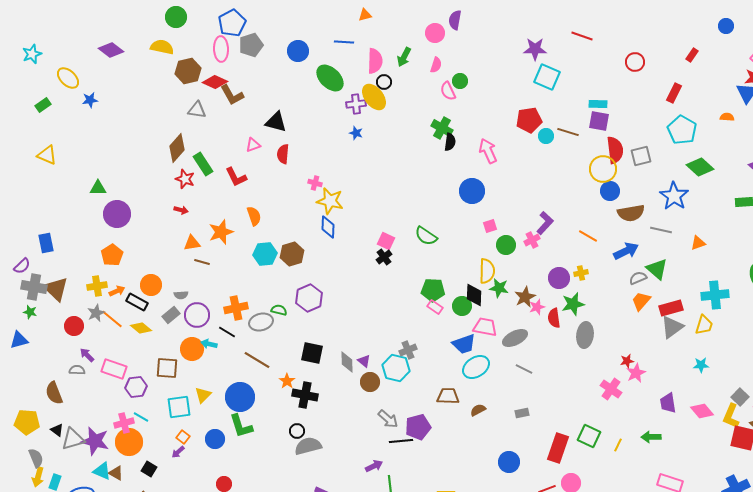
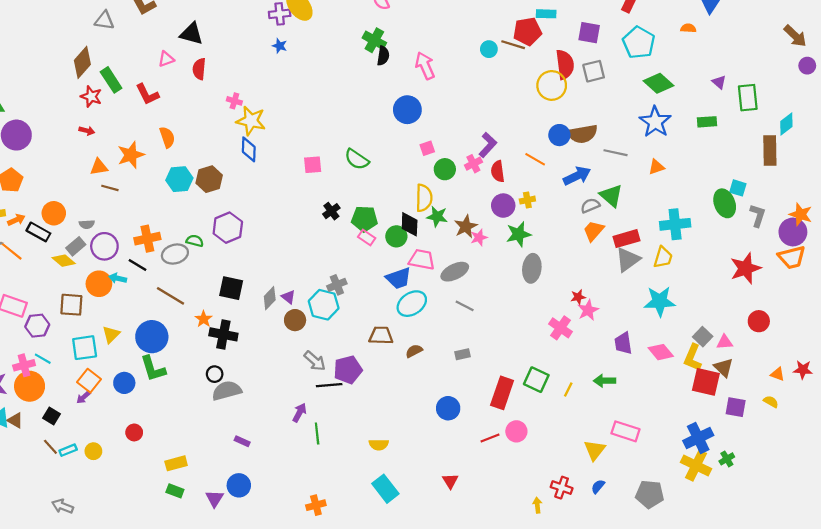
red pentagon: (529, 120) -> (527, 31), moved
purple square: (599, 121) -> (589, 33), moved
blue circle: (610, 191) -> (559, 135), moved
blue star: (674, 196) -> (655, 122), moved
pink square: (386, 241) -> (313, 165), turned -30
black cross: (384, 257) -> (331, 211), moved
red semicircle: (554, 318) -> (498, 171), moved
yellow diamond: (141, 328) -> (64, 261), moved
gray diamond: (347, 362) -> (270, 298), turned 45
cyan star: (701, 365) -> (660, 301), size x1.8
orange square: (183, 437) -> (89, 381), size x1.5
purple arrow: (374, 466) -> (299, 413), turned -36

